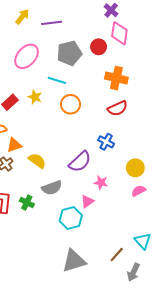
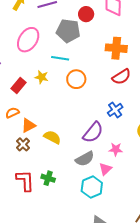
red circle: (99, 47) -> (86, 14), moved
gray pentagon: (69, 53) -> (68, 31), turned 30
blue cross: (106, 142) -> (115, 110), turned 35
gray semicircle: (52, 188) -> (85, 159), moved

